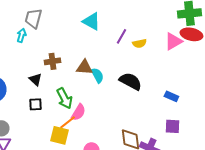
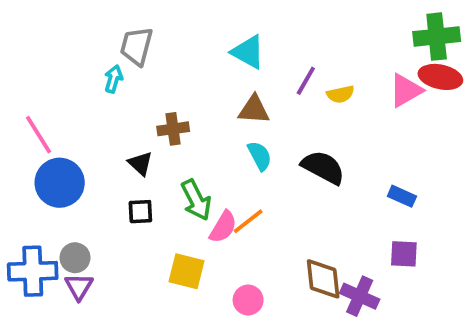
brown triangle: (84, 67) -> (254, 110), moved
orange line: (67, 122) -> (248, 221), moved

